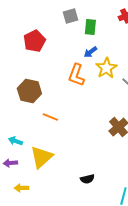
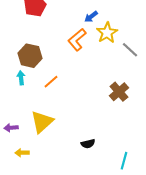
orange L-shape: (76, 75) -> (77, 40), turned 30
orange line: (50, 117) -> (51, 82), turned -63
cyan arrow: (15, 141) -> (21, 78), moved, turned 64

